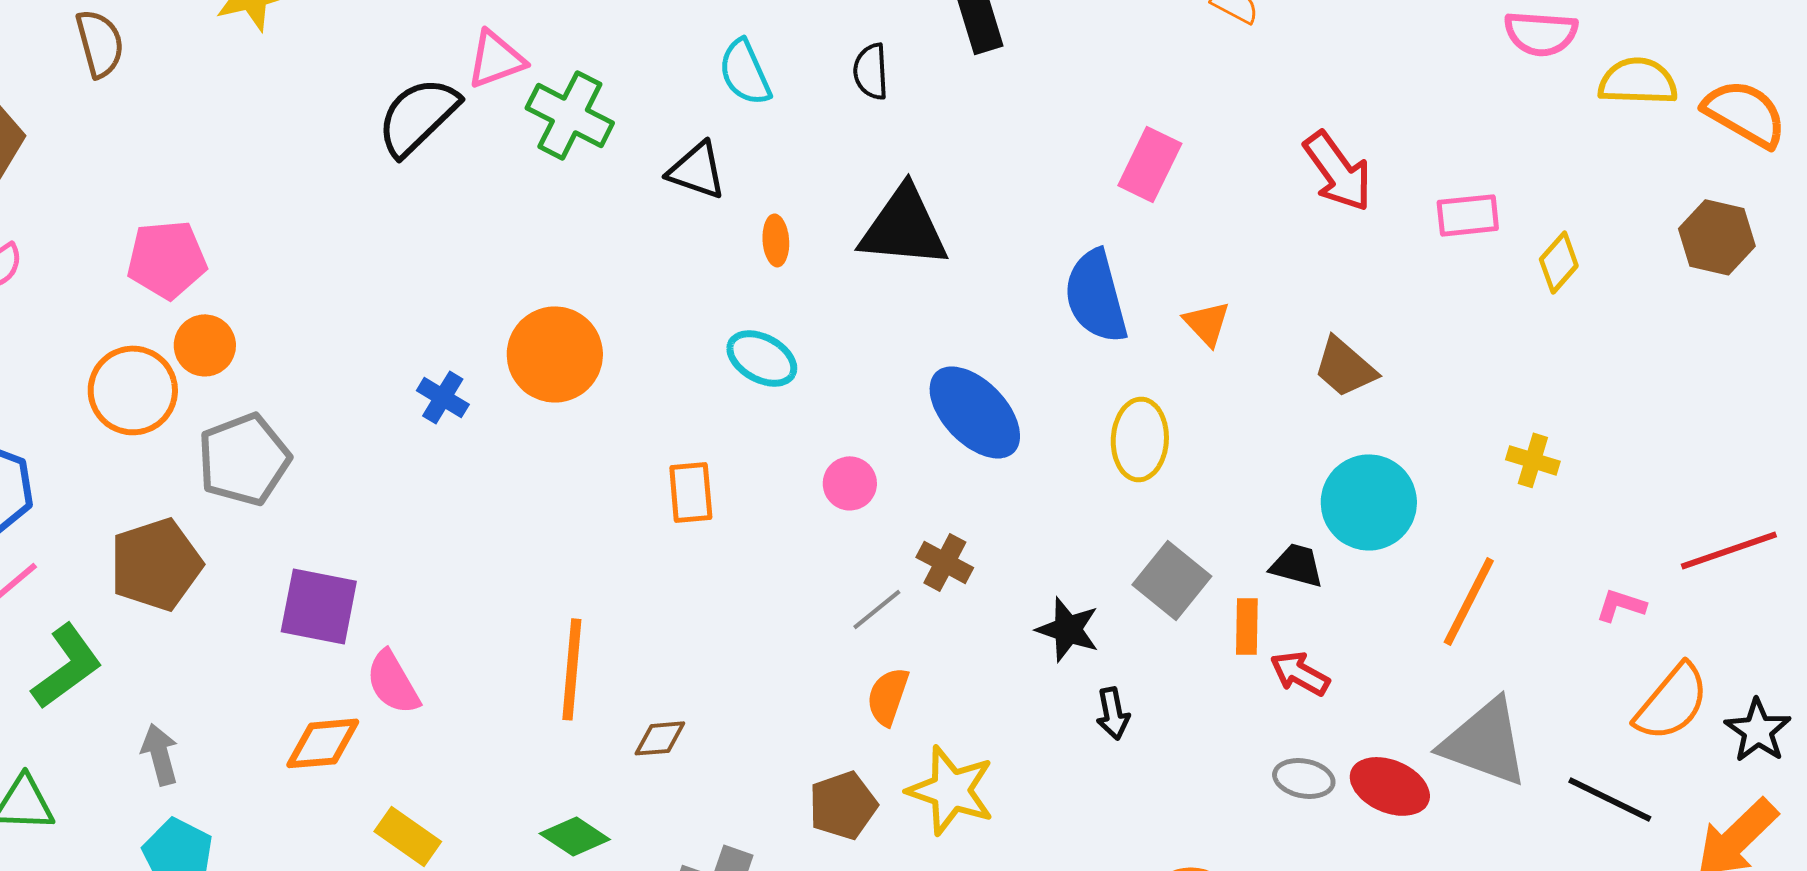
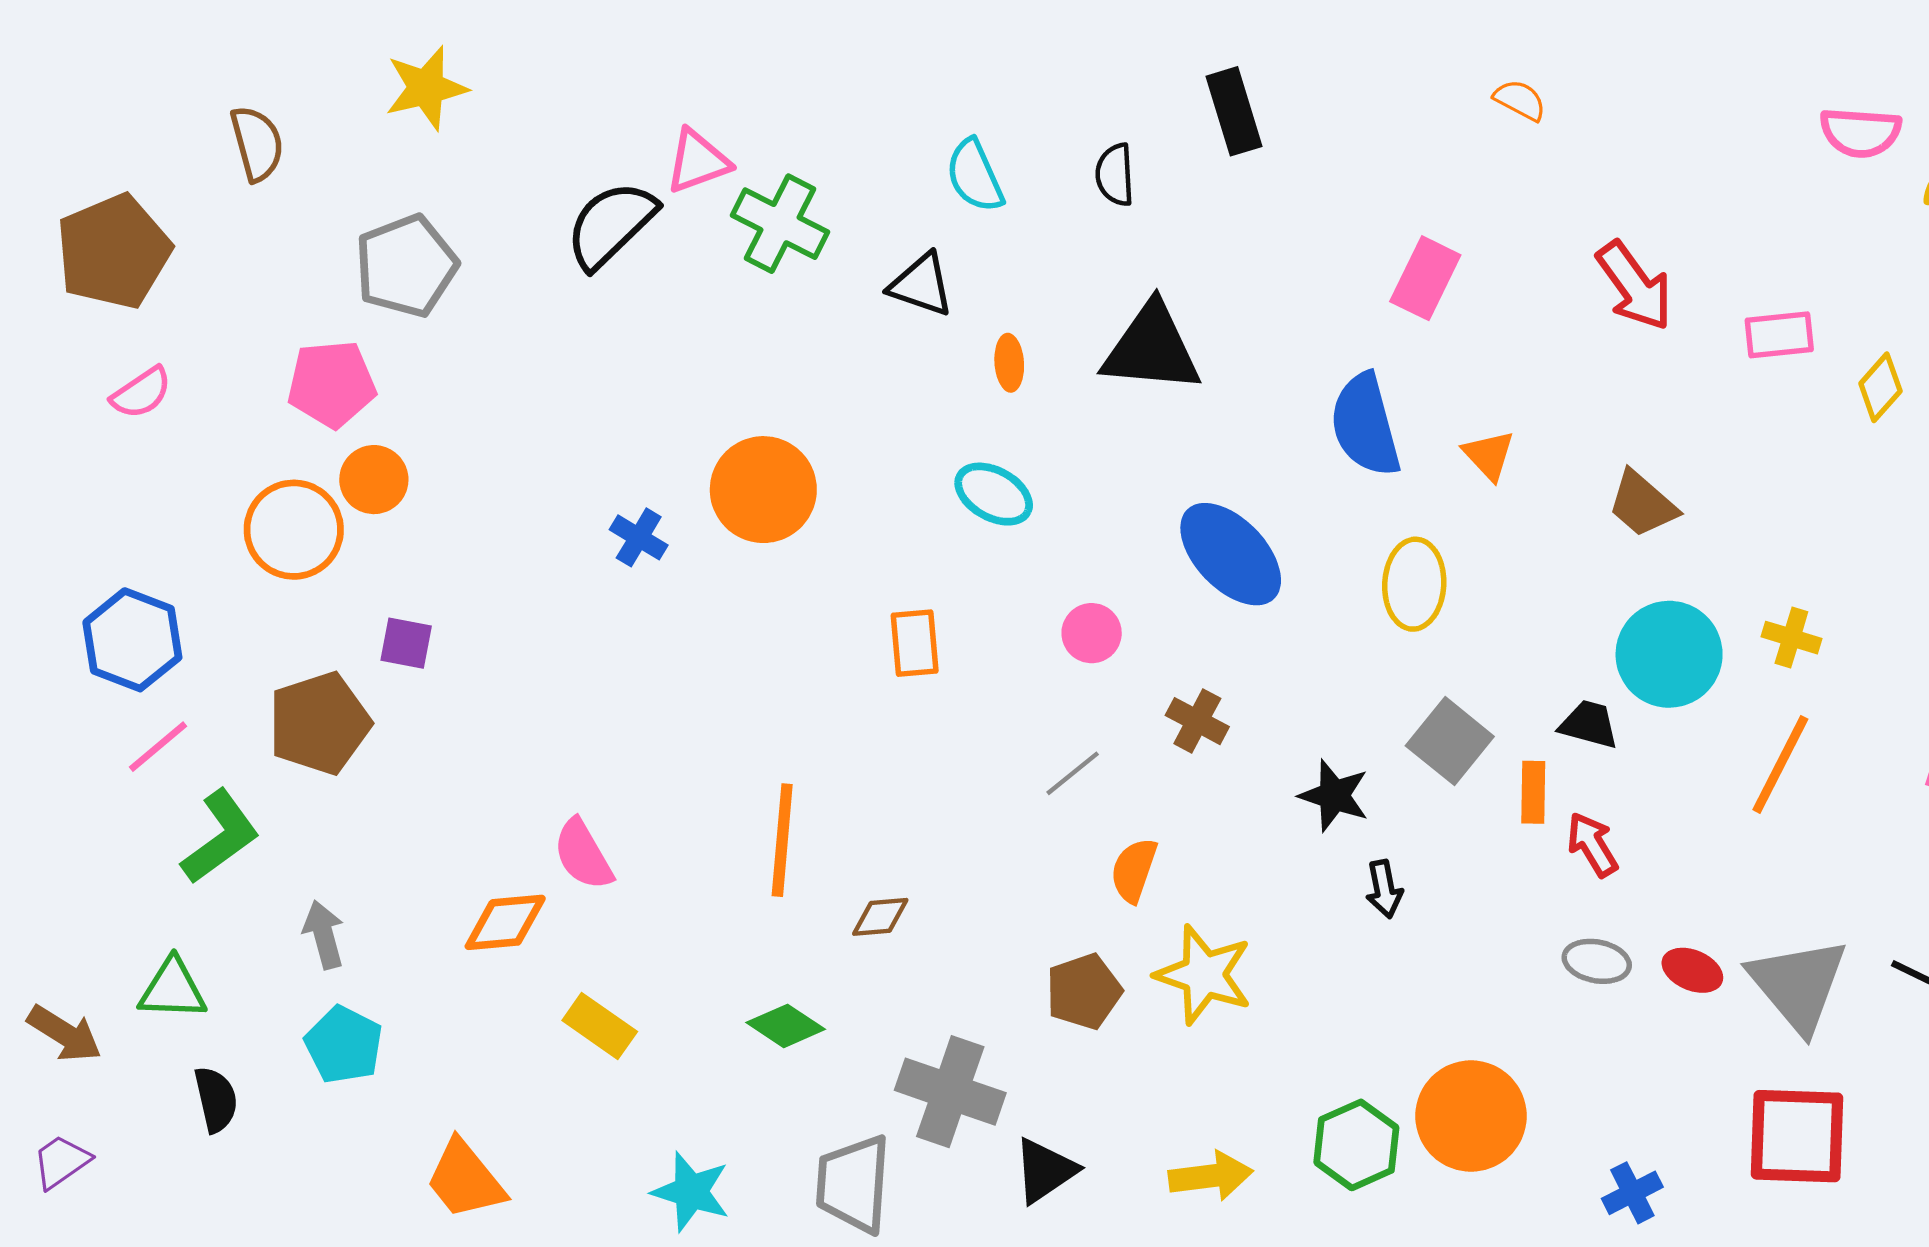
gray pentagon: (244, 459) -> (406, 266), moved
yellow cross: (1533, 460) -> (1791, 638), moved
purple square: (319, 606) -> (406, 643), moved, size x0.6
gray line: (877, 609) -> (1073, 773), moved
red arrow: (1300, 673) -> (1592, 845), turned 30
gray triangle: (1485, 742) -> (1798, 985), moved, turned 30
red ellipse: (1390, 786) -> (1692, 970), size x0.7

